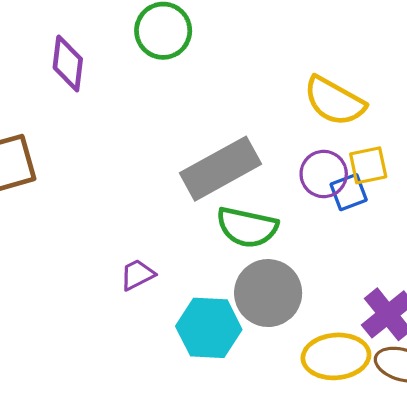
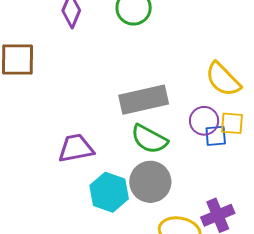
purple trapezoid: (137, 275) -> (76, 148), size x1.6

